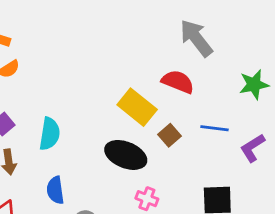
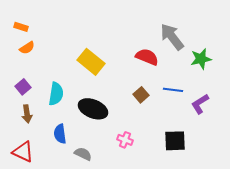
gray arrow: (196, 38) -> (172, 37), moved
yellow rectangle: (137, 107) -> (91, 62), moved
black ellipse: (126, 155) -> (93, 109), moved

